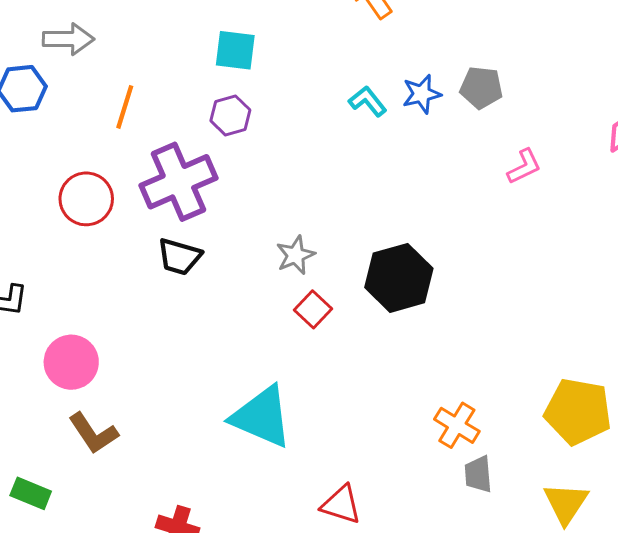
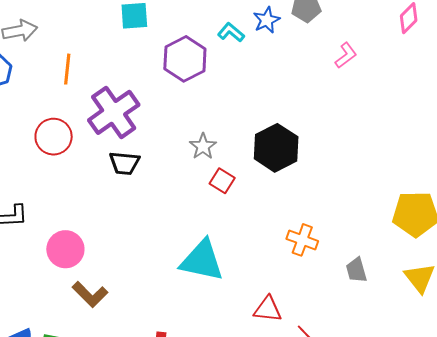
purple hexagon: (230, 115) -> (185, 59), moved, size x1.6
orange cross: (457, 425) -> (302, 240), moved

